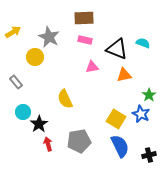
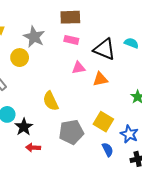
orange triangle: (124, 75) -> (100, 79), moved
blue star: (141, 114) -> (129, 134), moved
gray pentagon: (79, 141) -> (71, 132), moved
red arrow: (48, 144) -> (33, 148), turned -72
blue semicircle: (120, 146) -> (108, 150), size x0.6

